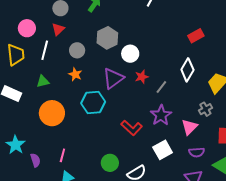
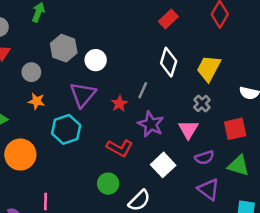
red star: (142, 77) -> (119, 104), moved
green circle: (110, 163) -> (108, 184), moved

